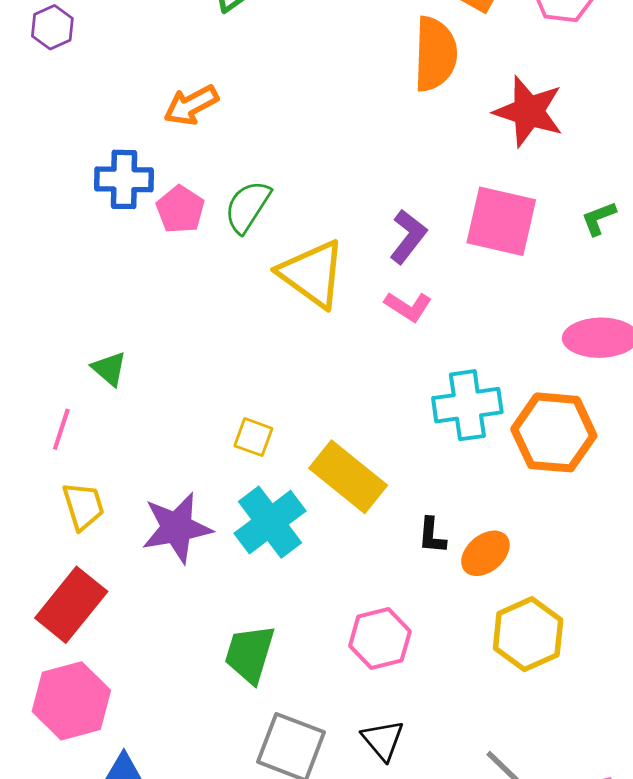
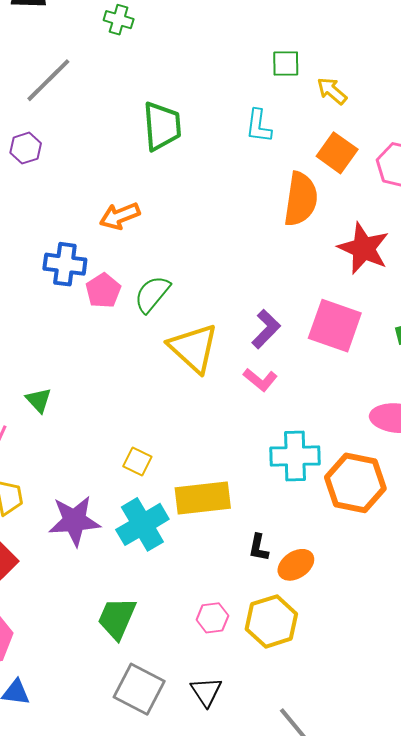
yellow rectangle: (348, 477) -> (203, 498), turned -52
yellow hexagon: (528, 634) -> (271, 621), moved
pink hexagon: (380, 639) -> (212, 618), size x0.7

